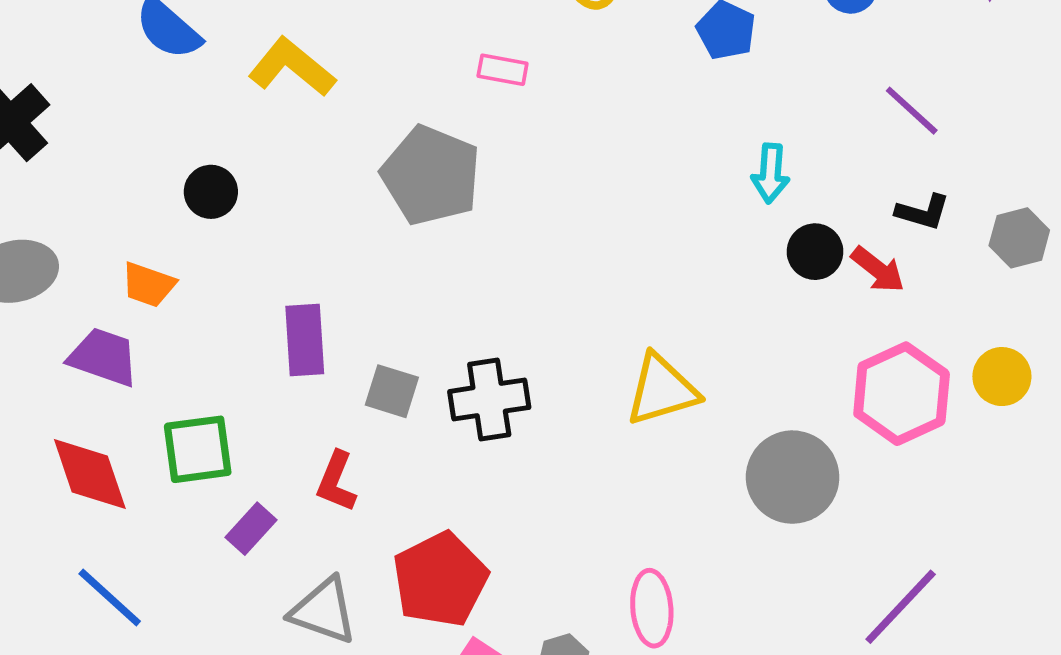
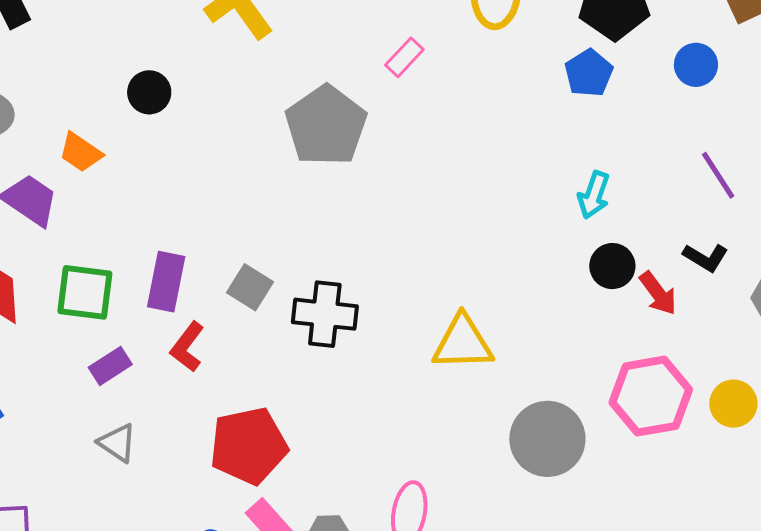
pink rectangle: (503, 70) -> (404, 57), turned -72
purple rectangle: (305, 340) -> (166, 282), moved
gray triangle: (324, 611) -> (117, 443), moved, size x0.7

